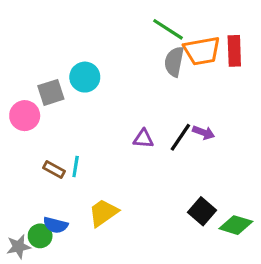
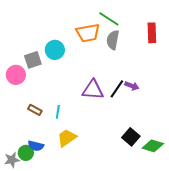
orange trapezoid: (202, 51) -> (88, 33), moved
purple triangle: (143, 139) -> (93, 90), size x1.6
cyan line: (76, 166) -> (58, 112), moved

